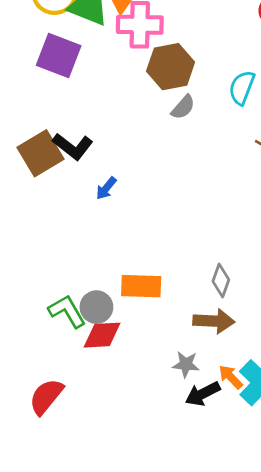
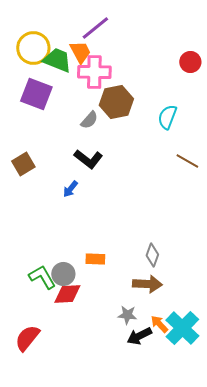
gray semicircle: (183, 107) -> (89, 120), moved
black L-shape: (73, 146) -> (88, 159), moved
brown square: (41, 153) -> (23, 164), size x0.7
orange rectangle: (141, 286) -> (95, 259), size x0.7

